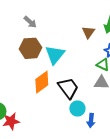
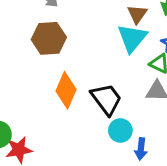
cyan triangle: (55, 55) -> (132, 38), moved
orange diamond: (42, 82) -> (66, 90), turned -30

